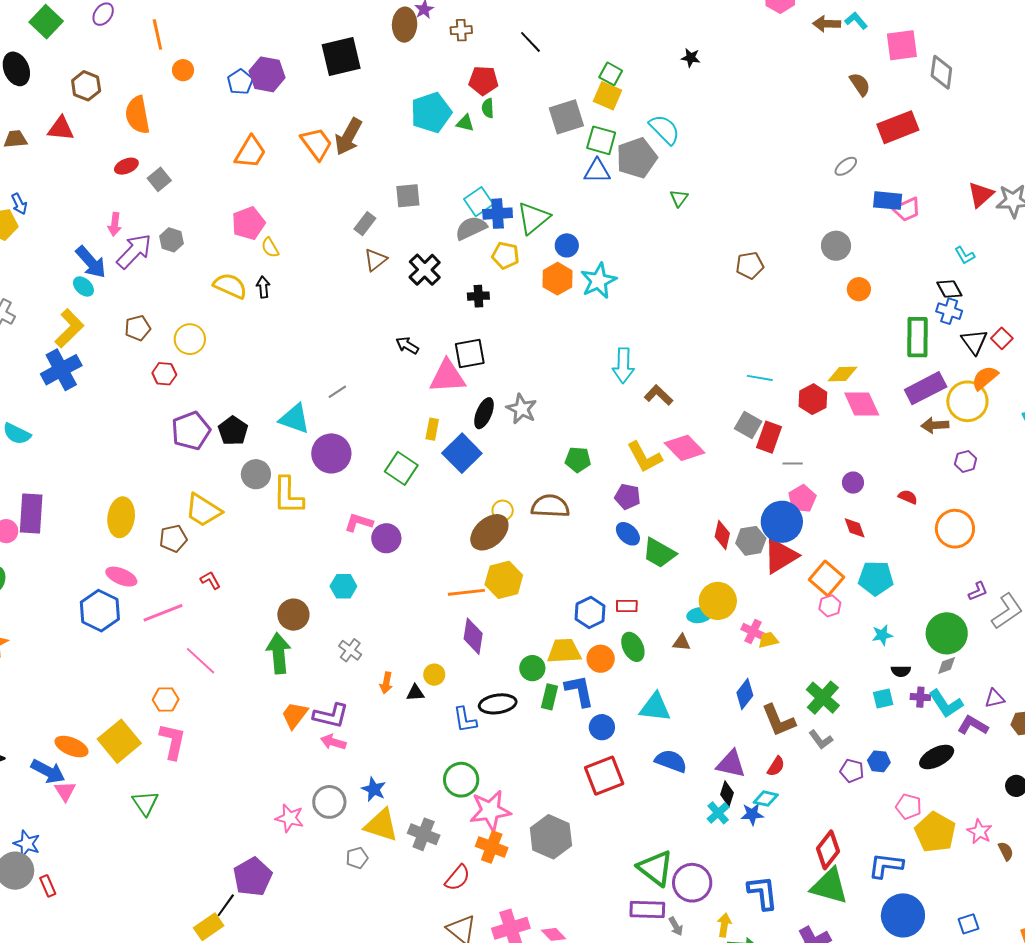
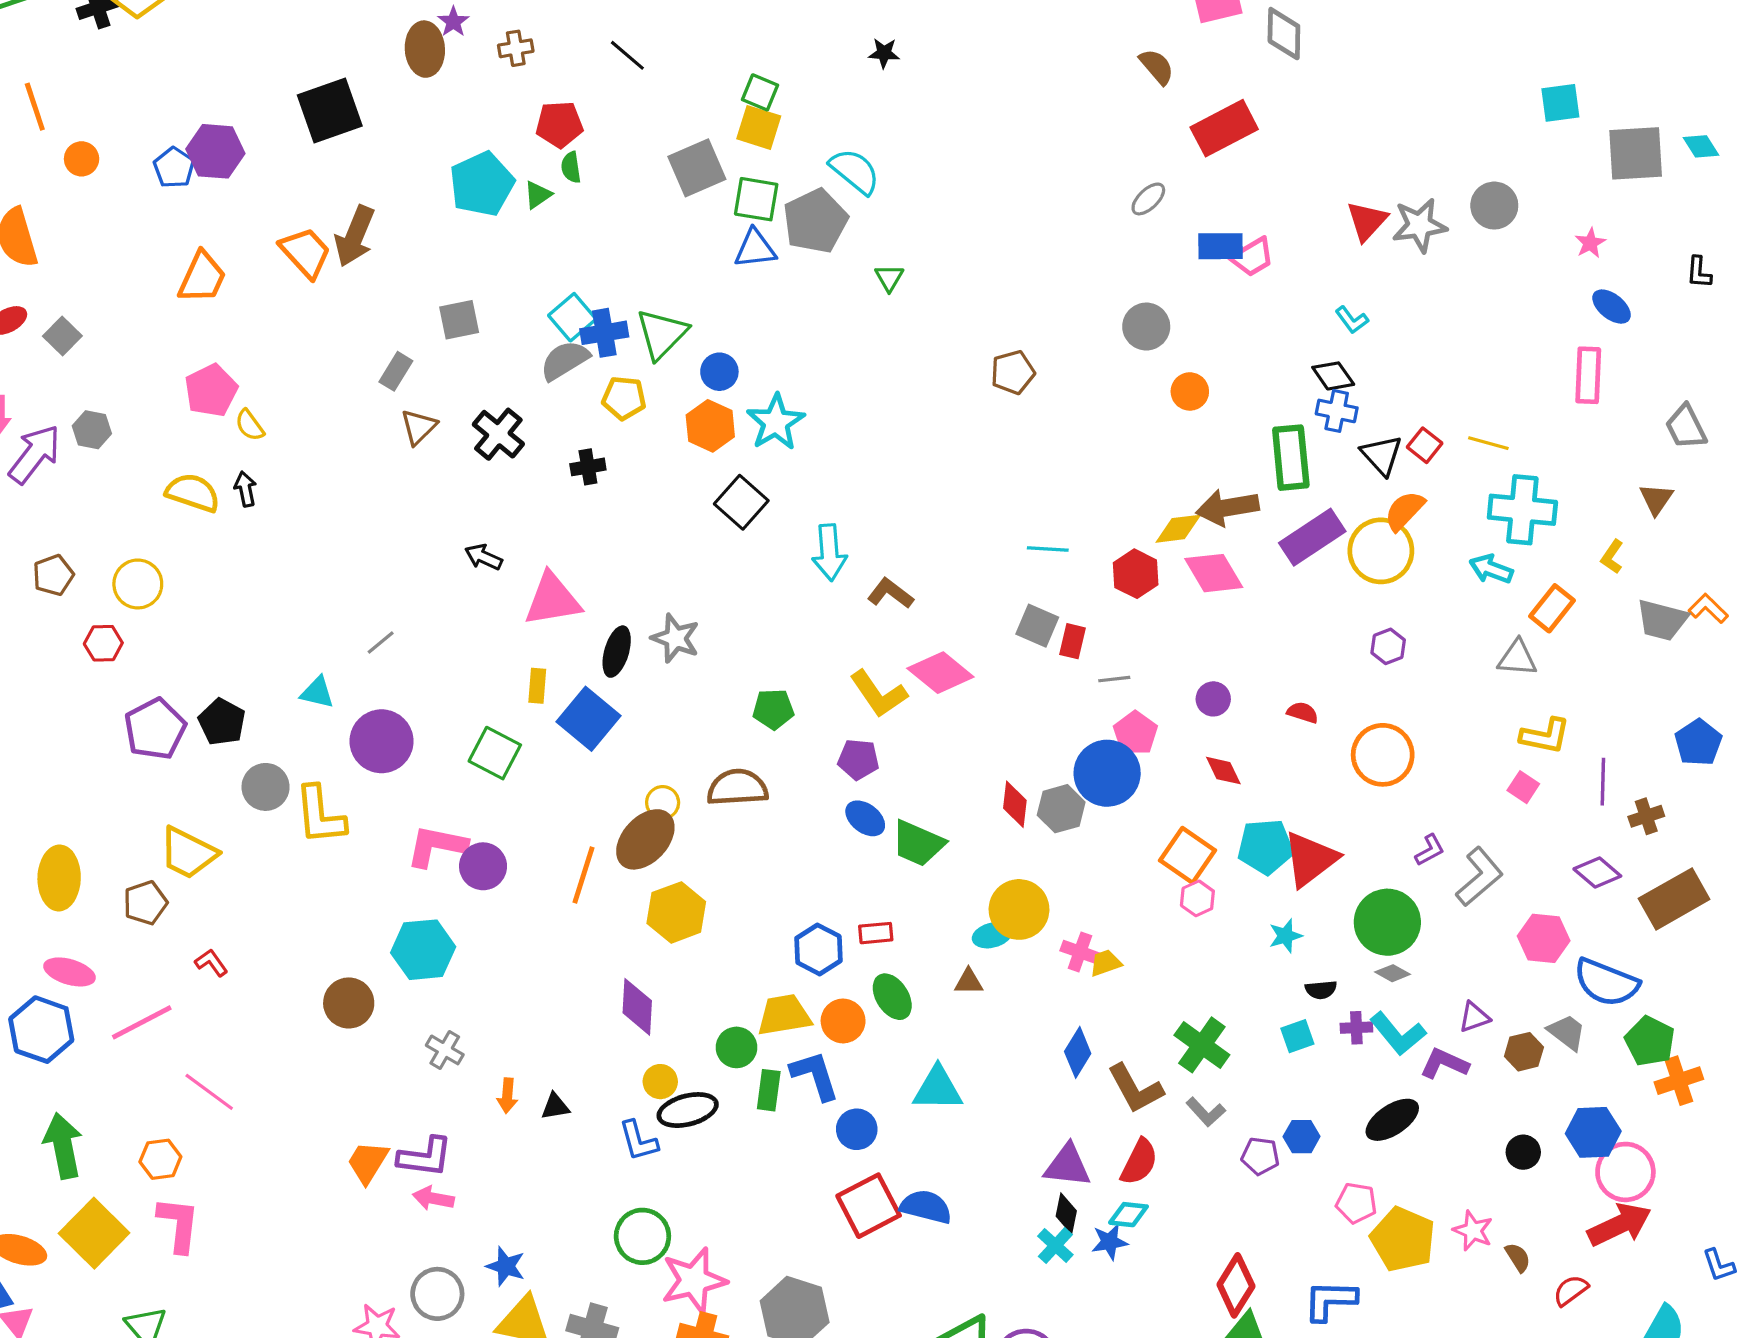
green triangle: (465, 123) -> (538, 195), turned -42
black square: (470, 354) -> (741, 502), moved, turned -32
cyan triangle: (295, 419) -> (317, 692), size x0.7
brown arrow: (935, 425) -> (1228, 508), moved, size x1.4
red rectangle: (769, 437) -> (1072, 641), size x0.7
pink L-shape: (359, 522) -> (437, 846), size x1.4
red triangle: (780, 556) -> (1310, 859), moved
cyan hexagon: (343, 586) -> (423, 950), size x1.5
orange line: (466, 592) -> (584, 875), moved, turned -60
green arrow: (279, 653) -> (63, 1146), moved
gray diamond: (947, 666) -> (1393, 973), turned 55
yellow circle: (434, 675) -> (660, 1082), moved
blue semicircle: (671, 761) -> (926, 1207), moved
red semicircle: (776, 766) -> (1139, 1162), size x1.4

